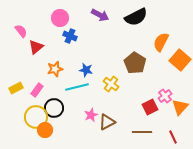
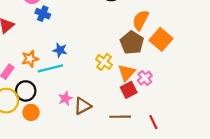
brown pentagon: (135, 63) -> (132, 43), moved
orange star: (55, 69) -> (30, 59), moved
yellow cross: (111, 84) -> (104, 62), moved
orange triangle: (180, 107) -> (127, 73), moved
orange circle: (45, 130) -> (31, 112), moved

